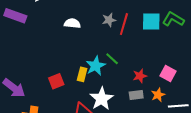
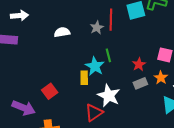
gray star: (109, 20) -> (97, 28), moved
green line: (112, 59) -> (108, 55), turned 48
red square: (56, 81) -> (50, 91), moved

